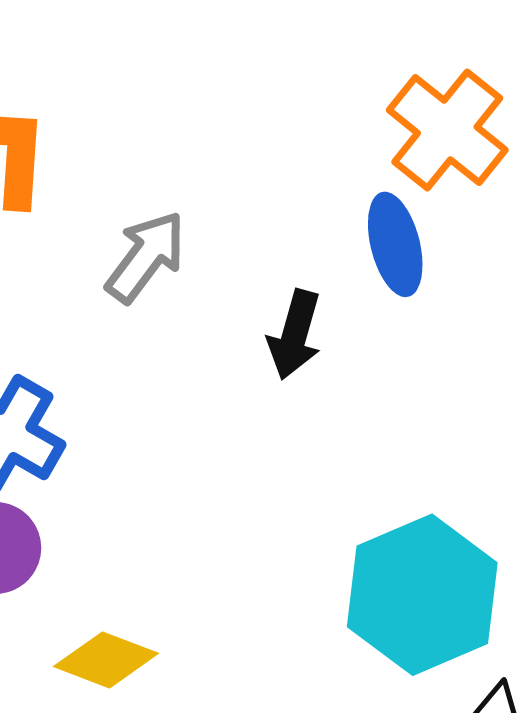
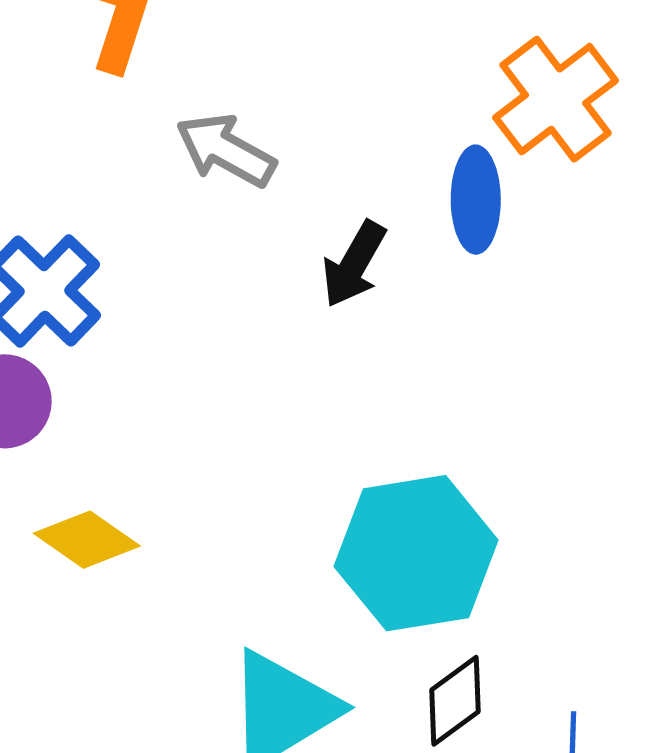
gray arrow: (146, 257) -> (226, 150), turned -112

